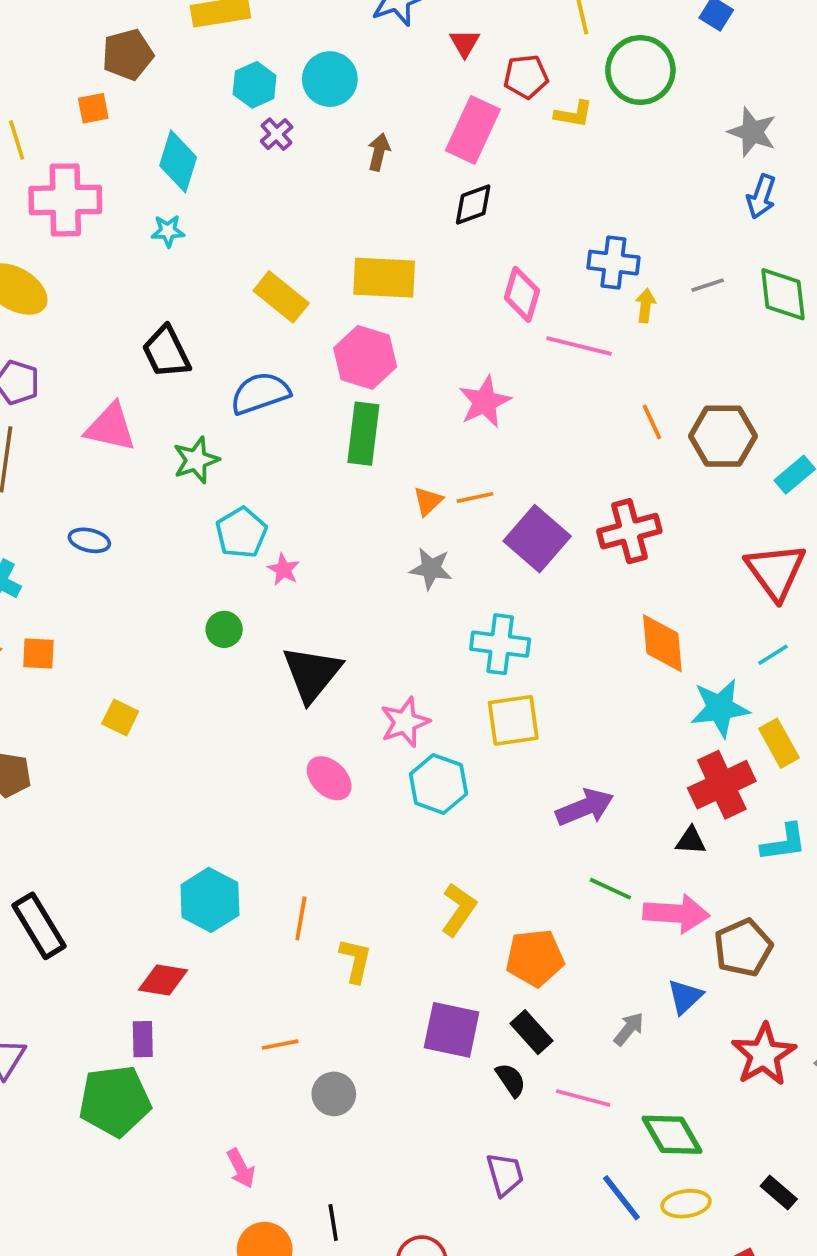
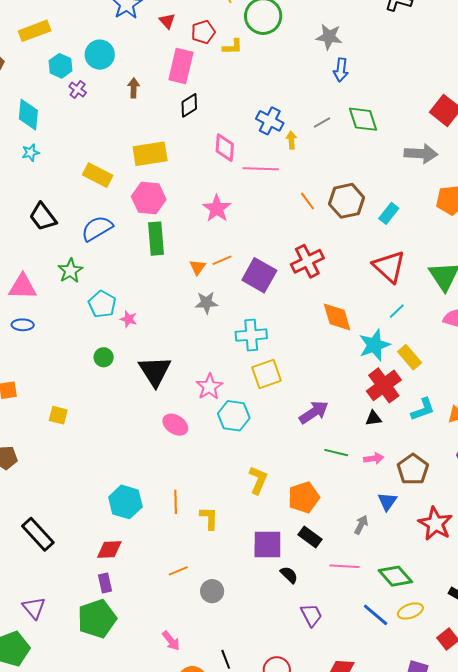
blue cross: (613, 263) -> (270, 121), turned 32
pink triangle: (111, 427) -> (22, 287), moved
pink arrow: (676, 913) -> (374, 458), size x0.6
black semicircle: (511, 1080) -> (289, 575), moved

